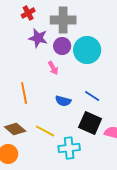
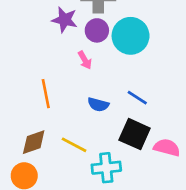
brown diamond: (15, 129) -> (34, 142), turned -60

